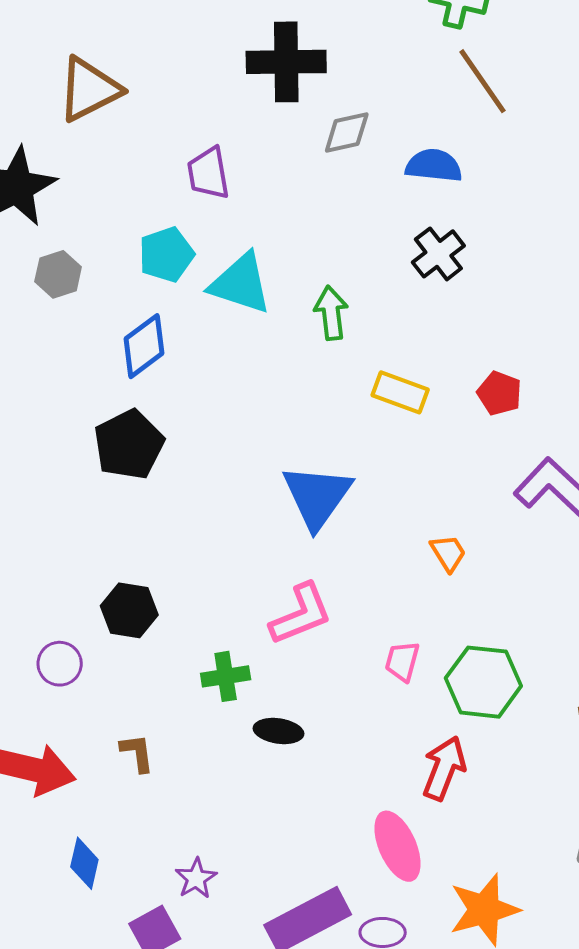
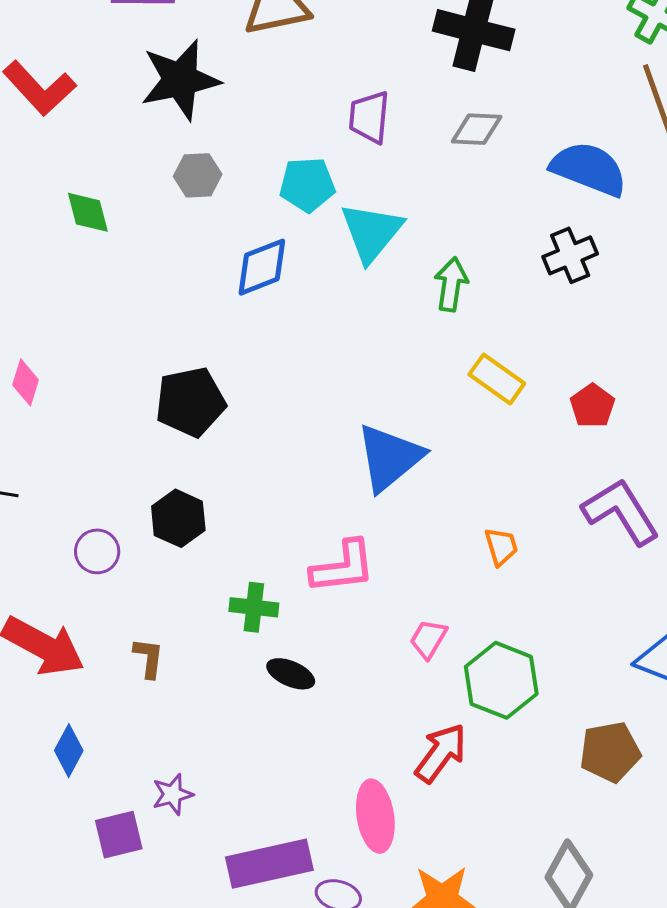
gray diamond: (347, 133) -> (477, 129), moved
blue semicircle: (434, 166) -> (589, 169), size x1.4
cyan triangle: (241, 284) -> (371, 232), turned 36
black pentagon: (129, 445) -> (190, 402), moved

